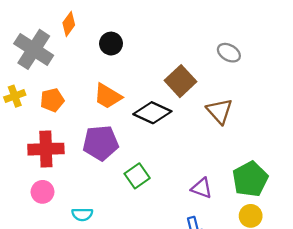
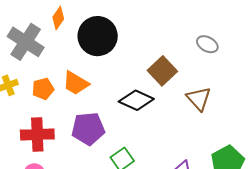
black circle: (111, 44) -> (98, 36), size x1.8
orange trapezoid: (108, 96) -> (76, 83), moved

